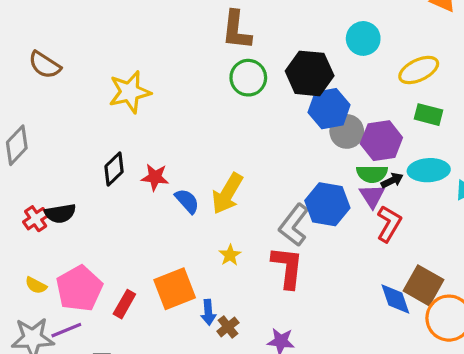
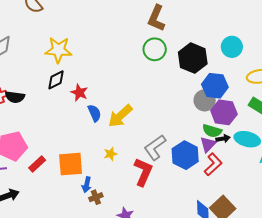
yellow star: (130, 92) -> (58, 50), moved
blue hexagon: (329, 109) -> (215, 86), moved
blue hexagon: (327, 204) -> (185, 155), moved

